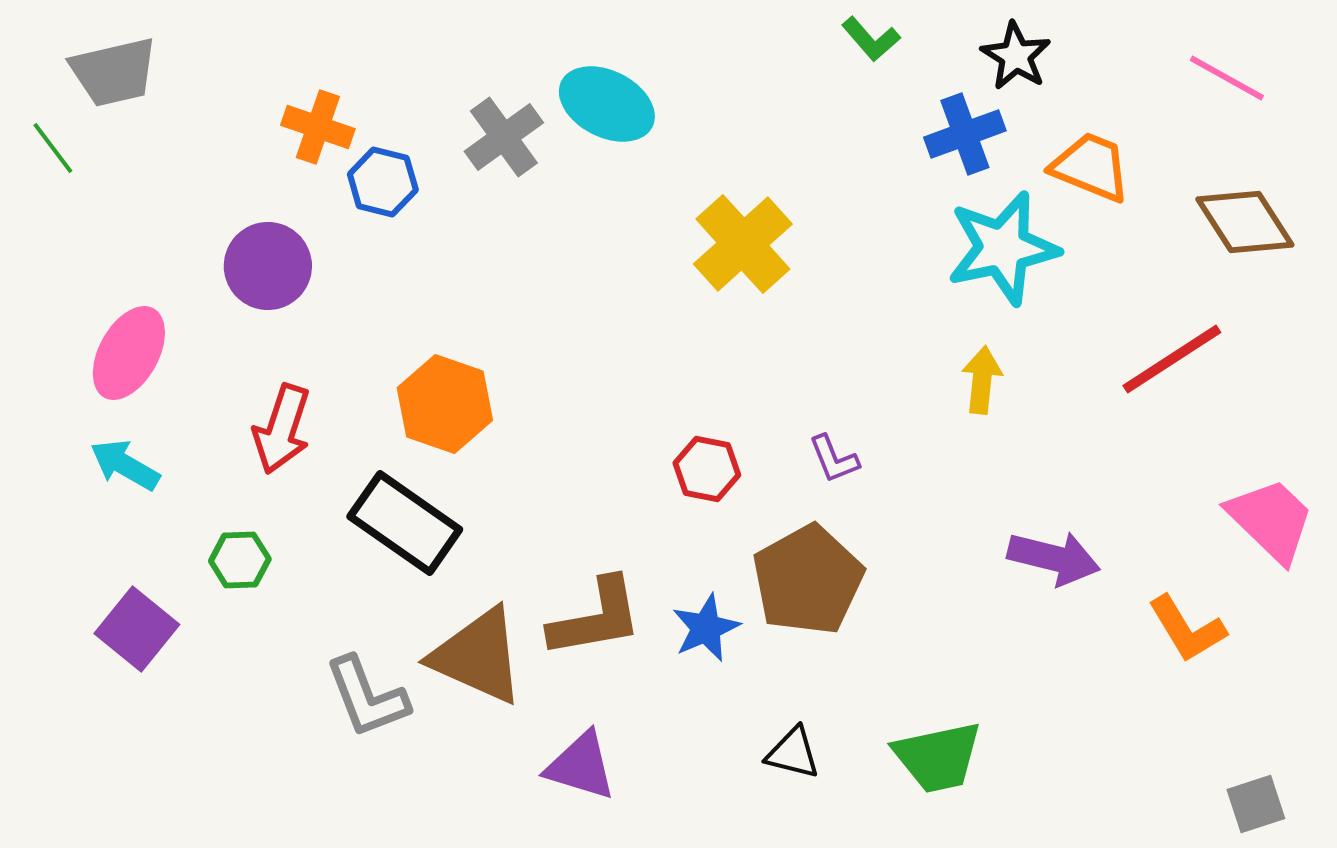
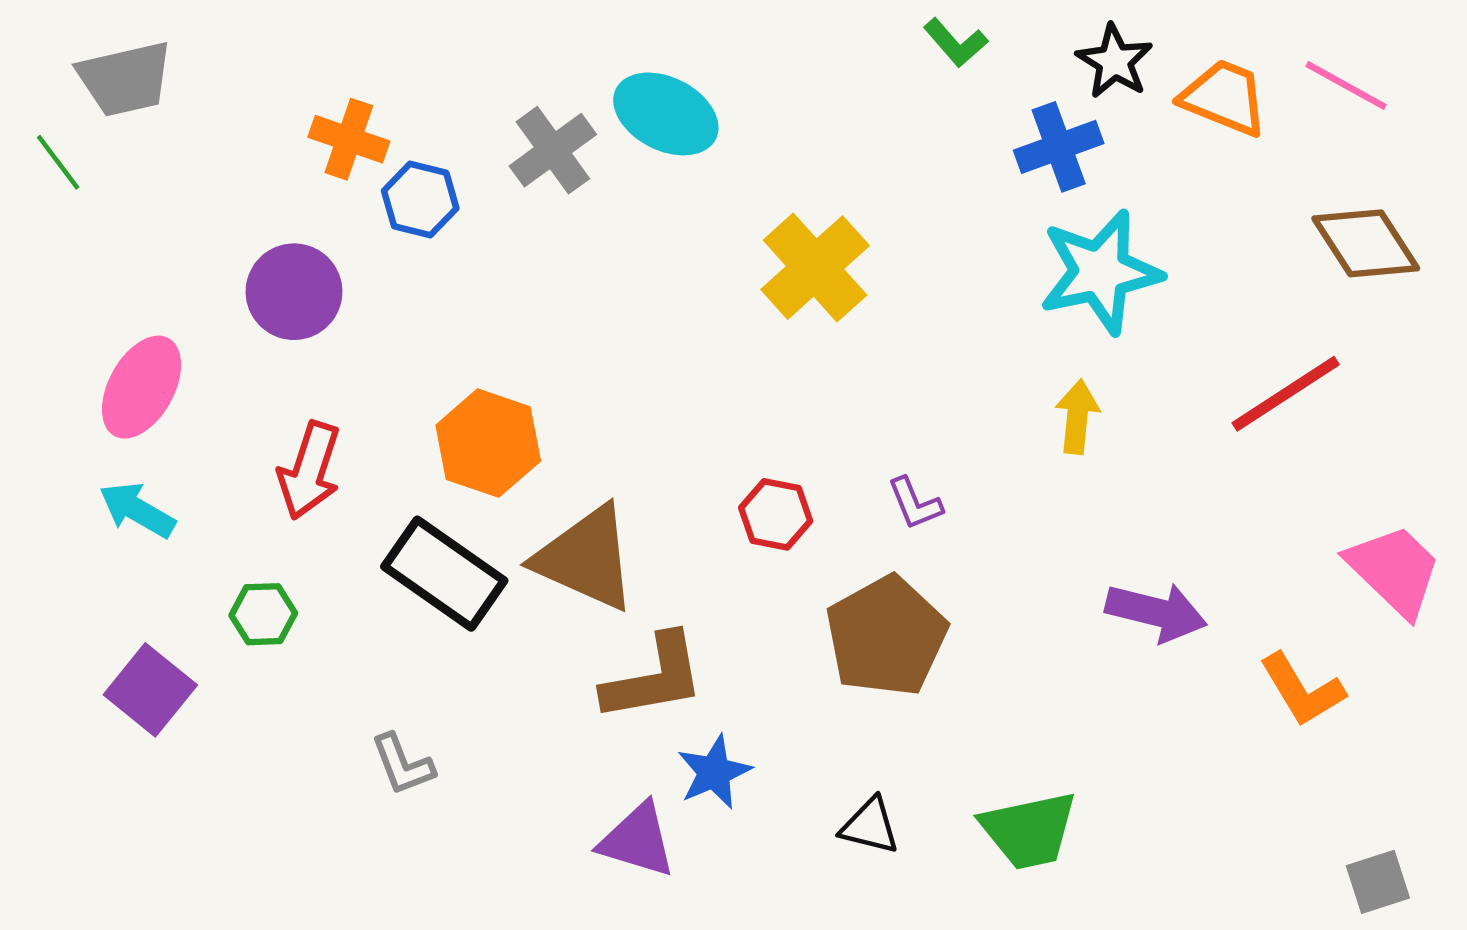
orange trapezoid: (1091, 167) -> (1224, 98), moved
blue star: (706, 628) -> (714, 772), moved
brown triangle: (478, 656) -> (586, 558), moved
gray L-shape: (367, 697) -> (403, 764), size x0.7

